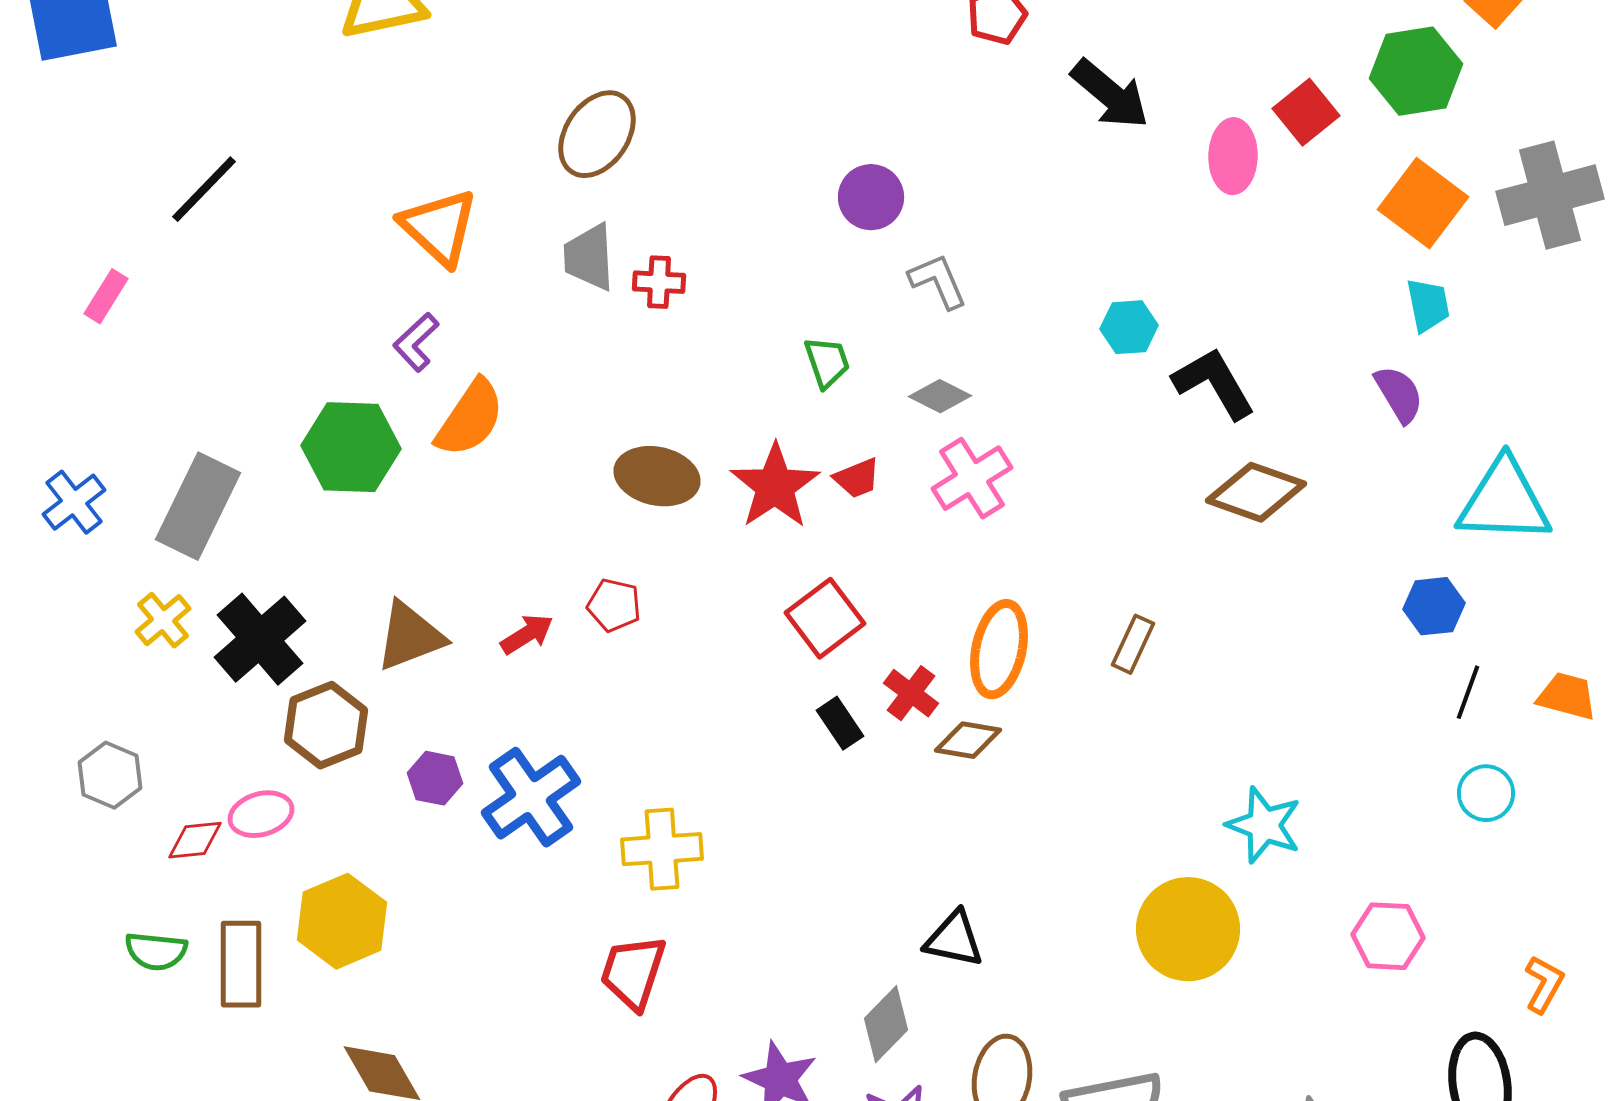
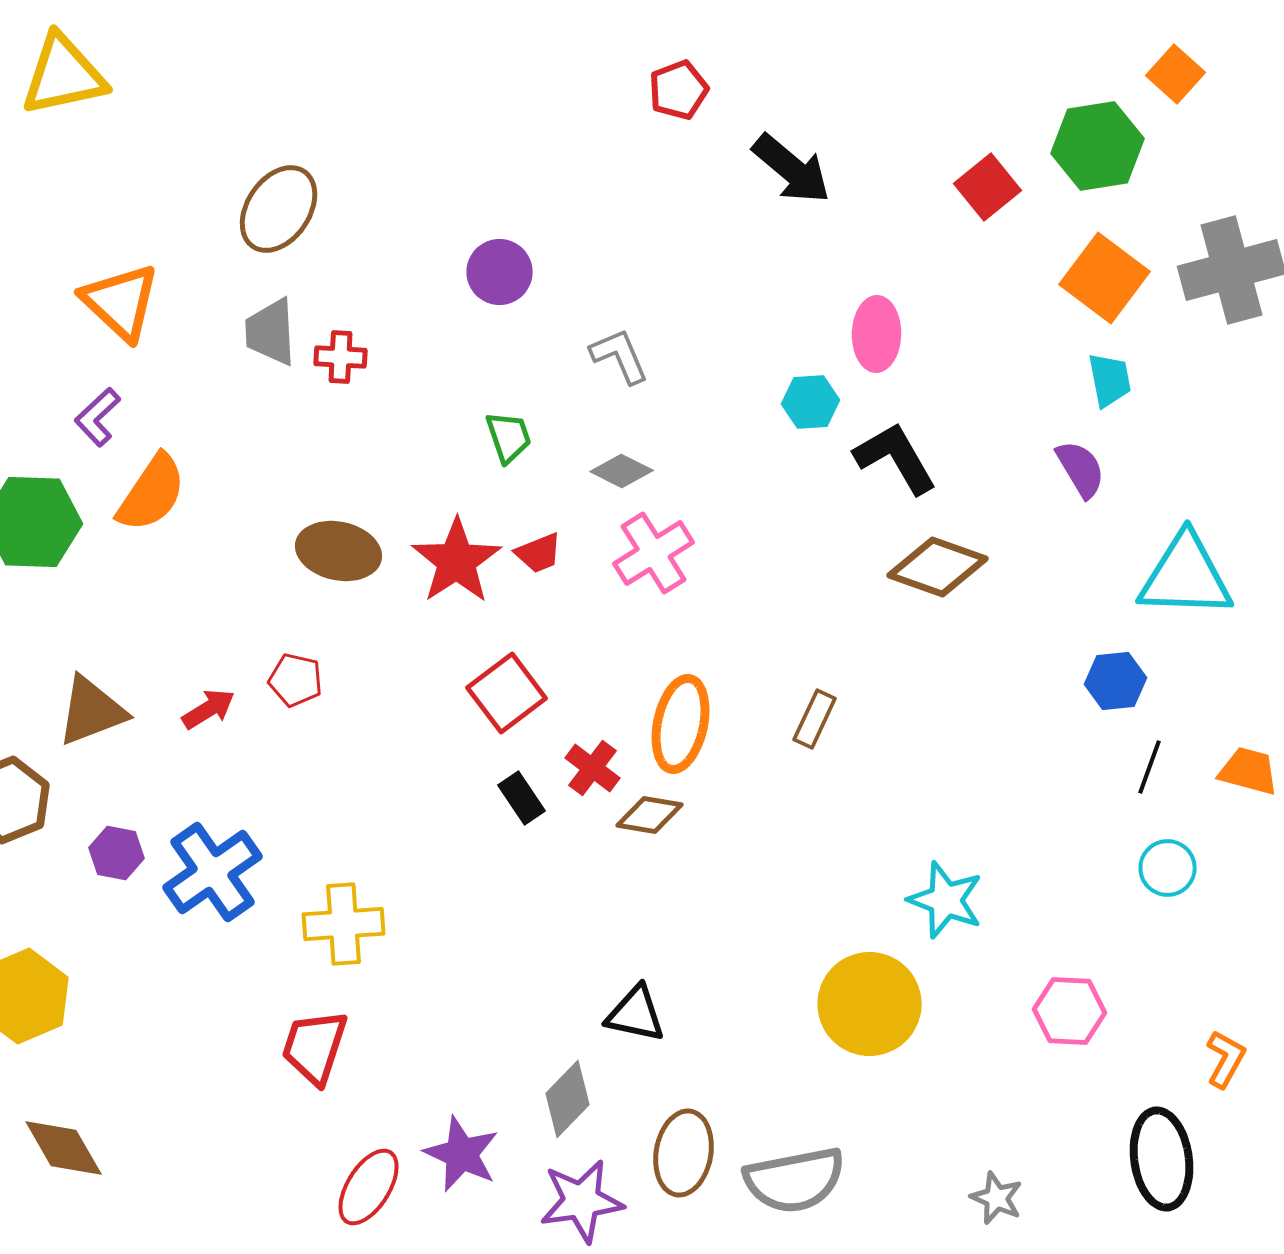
pink ellipse: (1233, 156) -> (877, 334), moved
purple circle: (871, 197) -> (500, 272), moved

